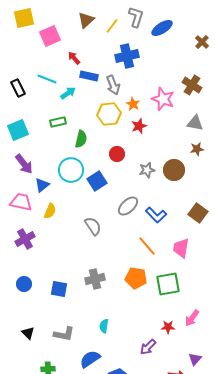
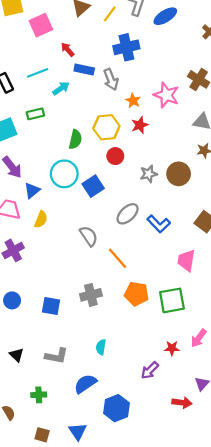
cyan line: (47, 79) -> (38, 73), turned -42
yellow hexagon: (109, 114) -> (106, 127), moved
green rectangle: (58, 122) -> (35, 114), moved
orange line: (147, 246) -> (118, 258), moved

